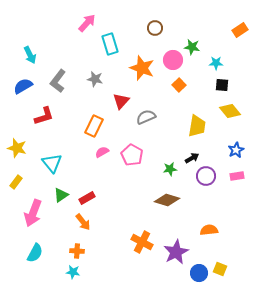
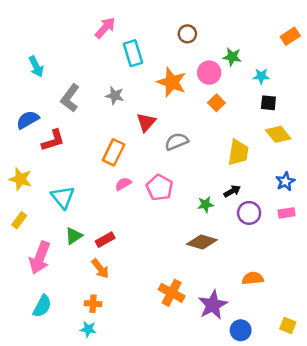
blue semicircle: (23, 86) -> (28, 120), moved
yellow square: (220, 269) -> (288, 325), moved

